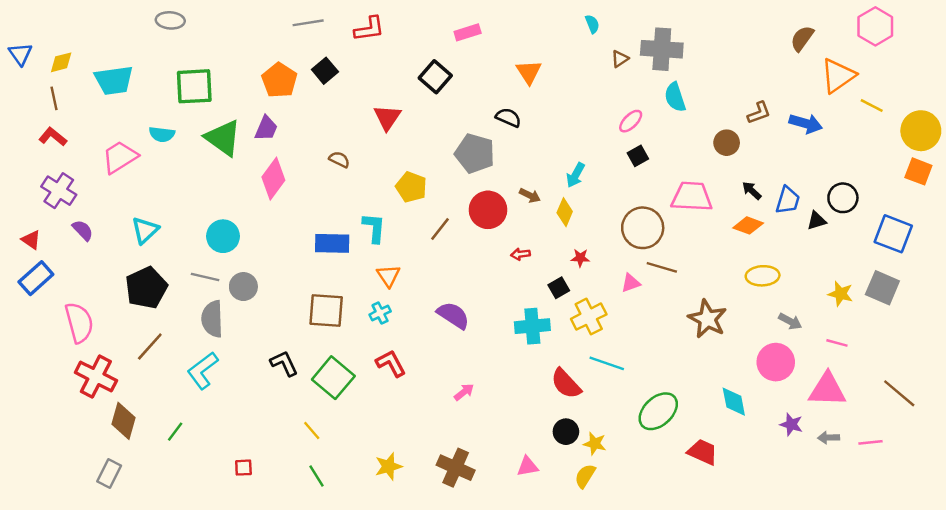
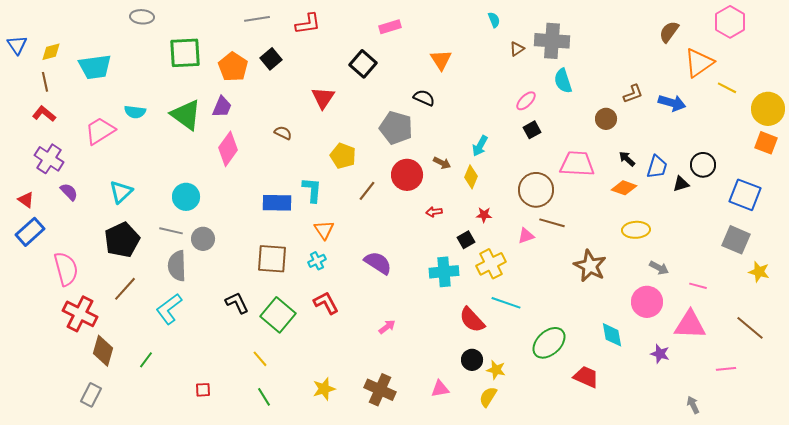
green square: (194, 86) -> (185, 53), moved
yellow star: (840, 294) -> (759, 272), moved
gray arrow: (829, 438) -> (693, 405), moved, turned 66

